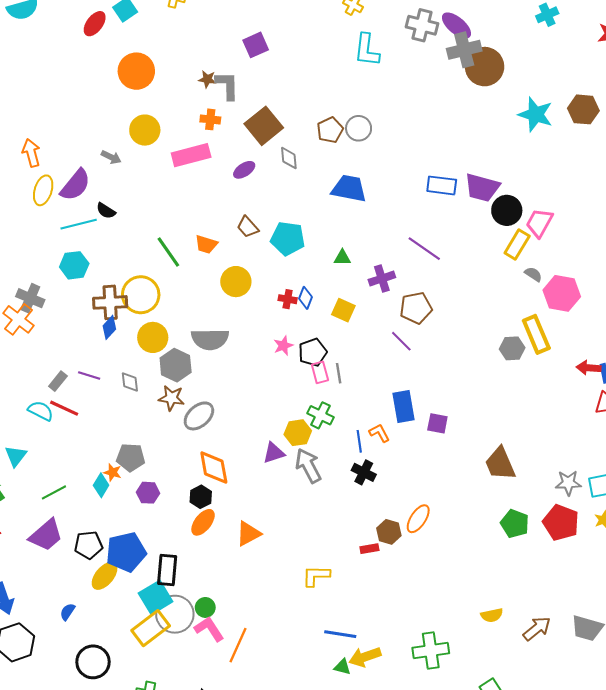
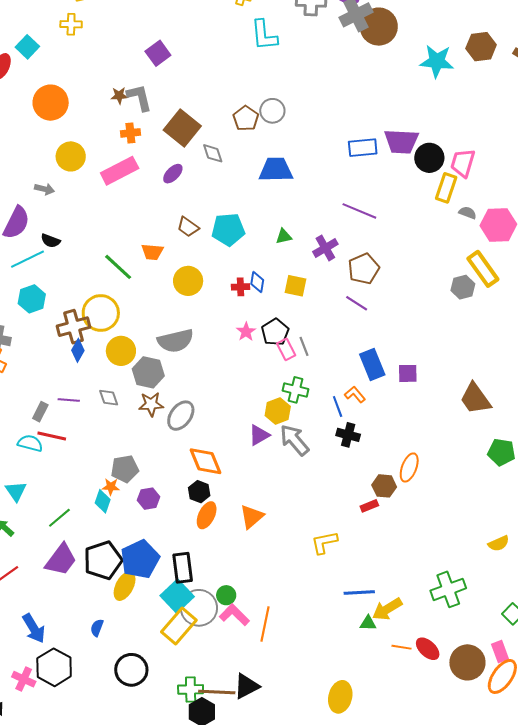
black pentagon: (88, 545) -> (103, 560), size x1.4

